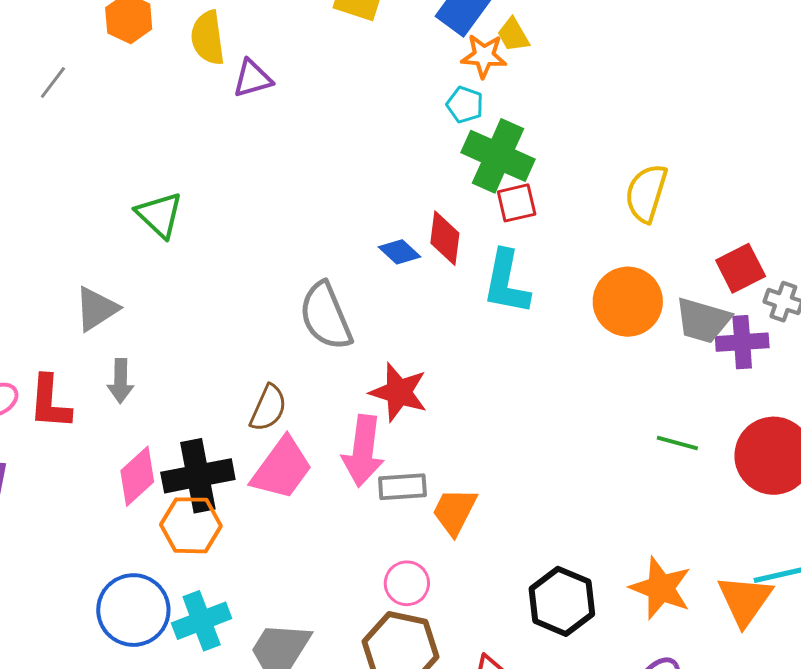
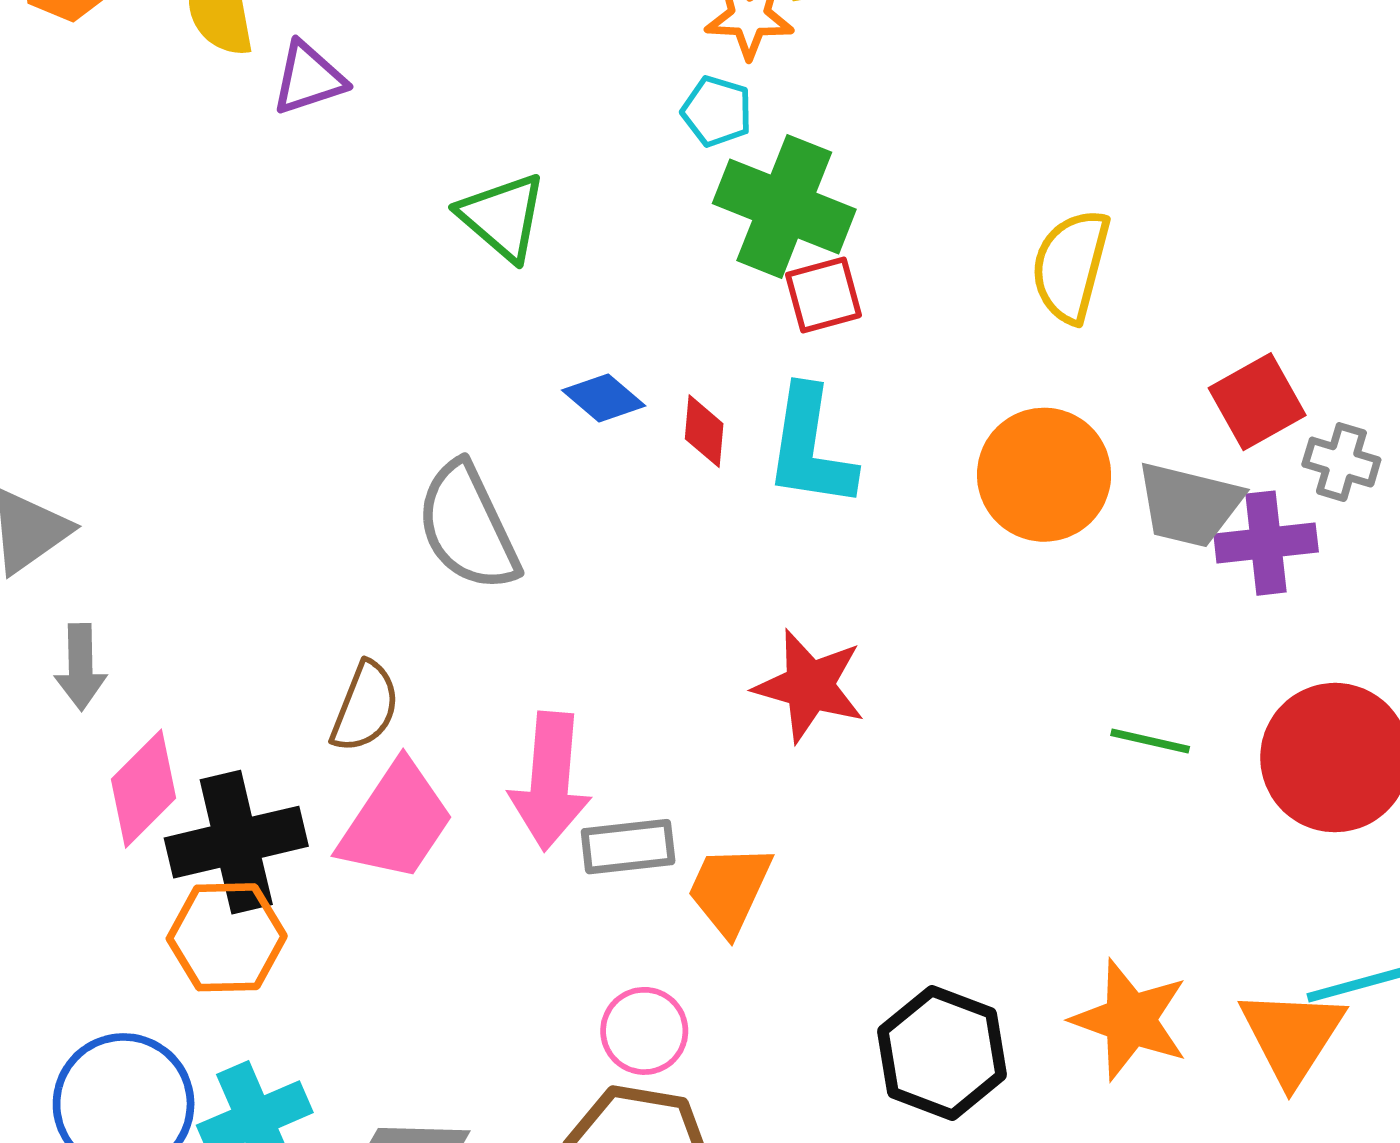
green triangle: (159, 215) -> (502, 217), moved
red diamond: (445, 238) -> (704, 431), moved, size x0.7
red star: (399, 392) -> (809, 686), moved
pink diamond: (137, 476) -> (143, 789), moved

